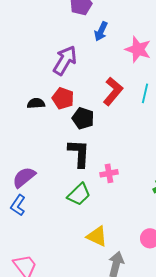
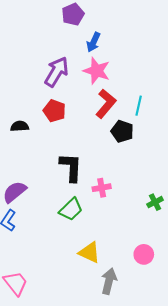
pink star: (138, 49) -> (97, 71), moved
black semicircle: (36, 103) -> (20, 126), moved
black pentagon: (83, 118) -> (122, 131), moved

